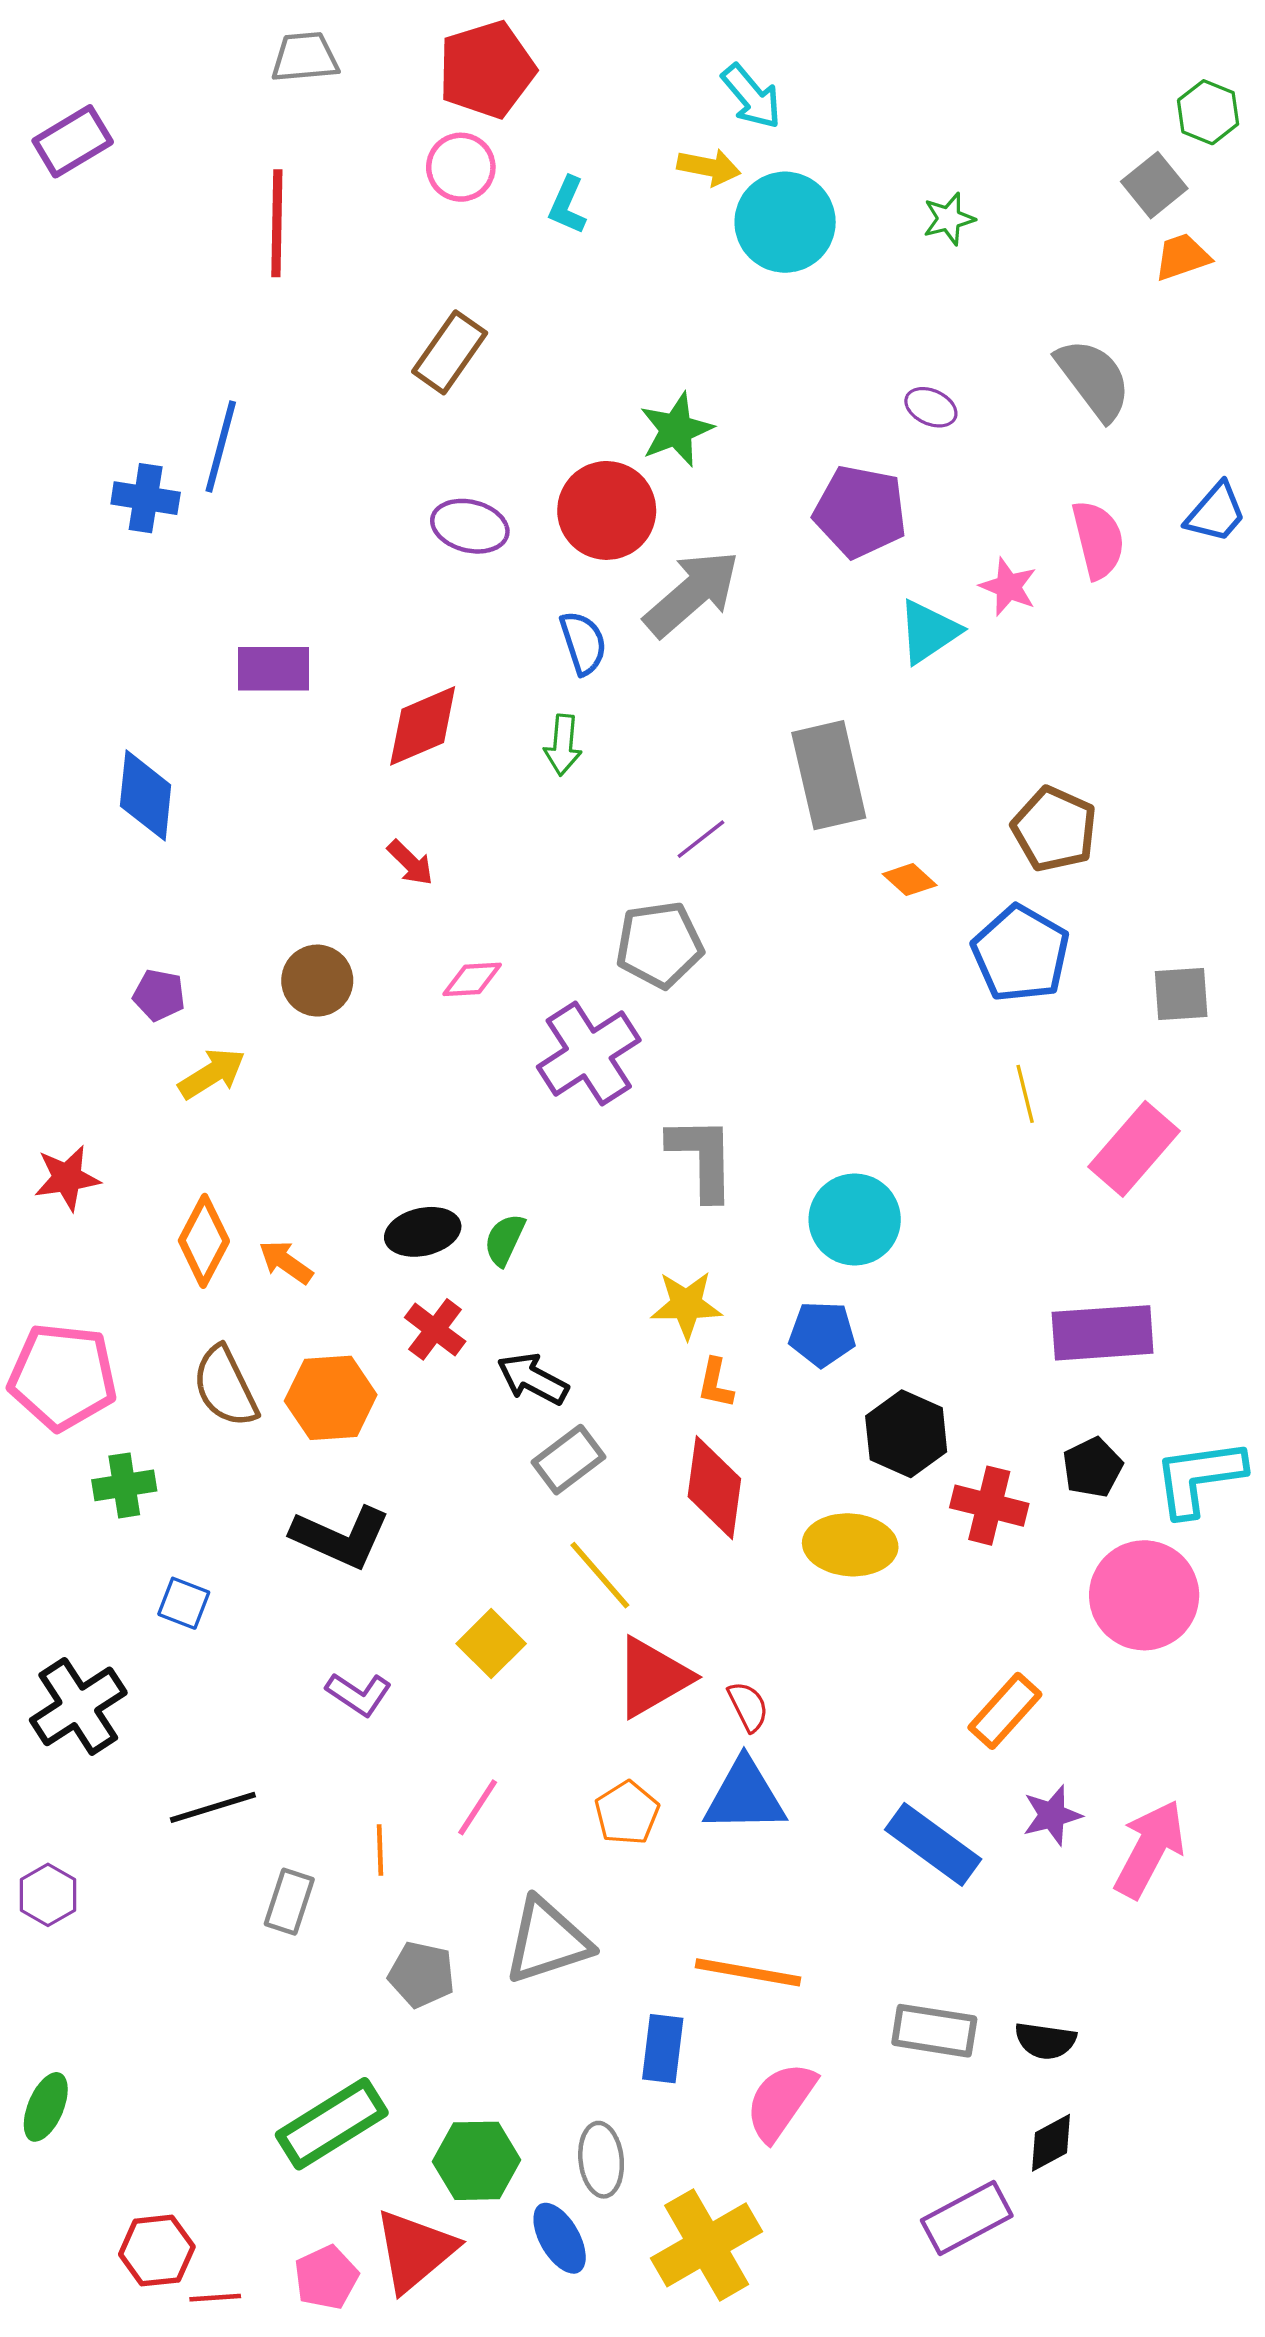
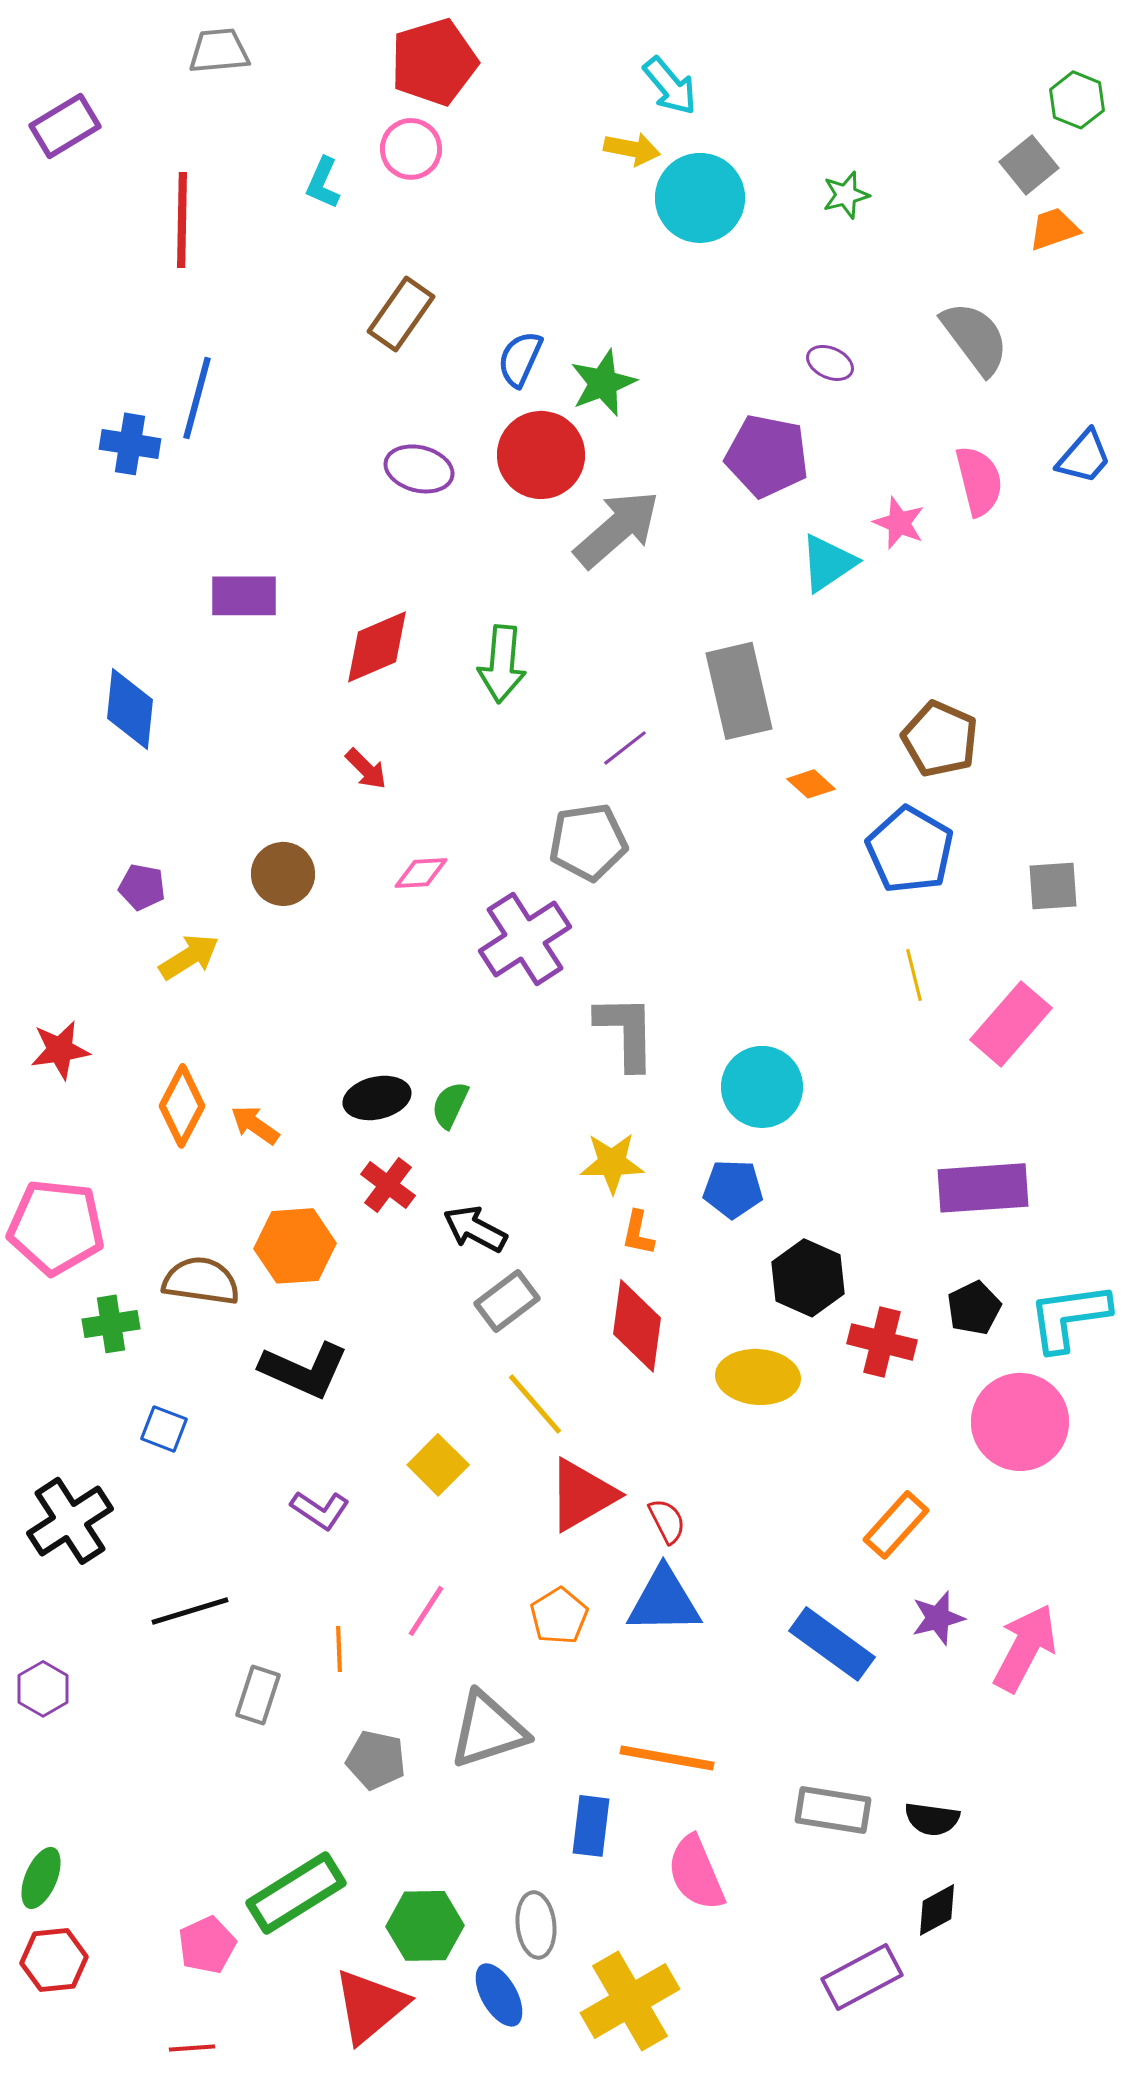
gray trapezoid: (305, 57) -> (219, 51), moved
cyan L-shape: (567, 205) -> (323, 183), moved
red line: (277, 223) -> (182, 220), moved
blue semicircle: (583, 643) -> (520, 359), moved, turned -138
green arrow: (563, 745) -> (502, 664), size x1.4
brown semicircle: (225, 1387) -> (201, 1281), moved, turned 124
pink semicircle: (781, 2101) -> (696, 1873), turned -58
red hexagon: (157, 2251) -> (54, 1960), moved
pink pentagon: (326, 2277) -> (207, 1945), moved

